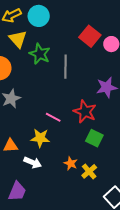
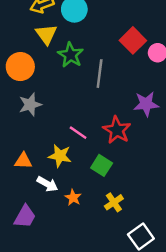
green square: (94, 138) -> (102, 165), moved
orange star: (71, 163) -> (73, 198), moved

